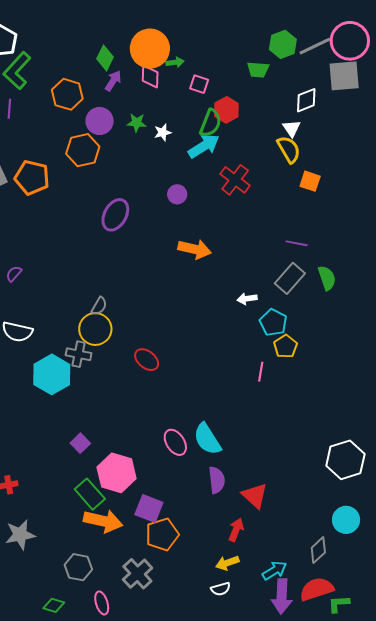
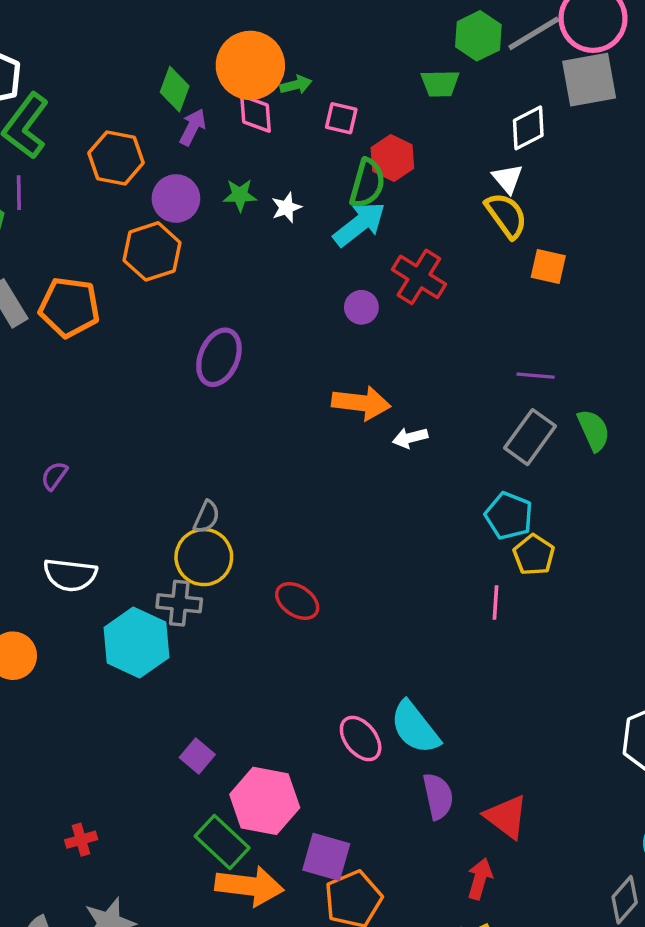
purple circle: (177, 194) -> (361, 307), moved
white arrow: (247, 299) -> (410, 438), moved

